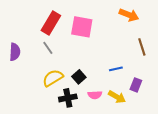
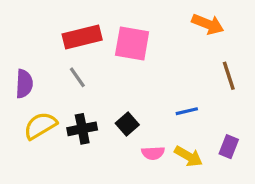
red rectangle: (51, 23) -> (82, 37), turned 45
yellow semicircle: (53, 78) -> (40, 126), moved
purple rectangle: (136, 85) -> (229, 147), moved
black cross: (68, 98) -> (82, 129), moved

